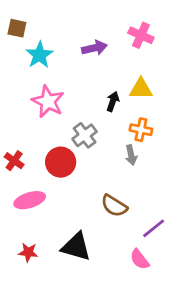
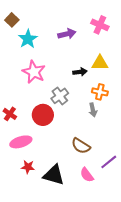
brown square: (17, 28) -> (12, 20), turned 32
black arrow: (113, 101) -> (80, 72), turned 64
red star: (28, 252) -> (28, 167), moved
pink semicircle: (140, 259) -> (87, 175), moved

